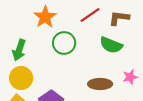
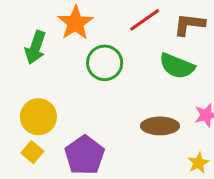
green arrow: (19, 50) -> (35, 48), moved

